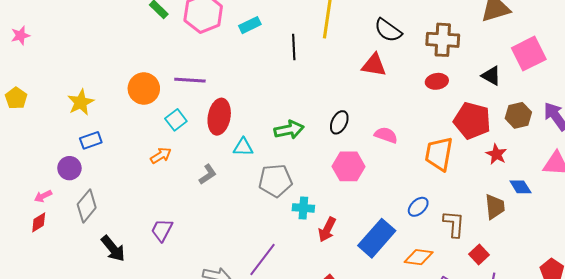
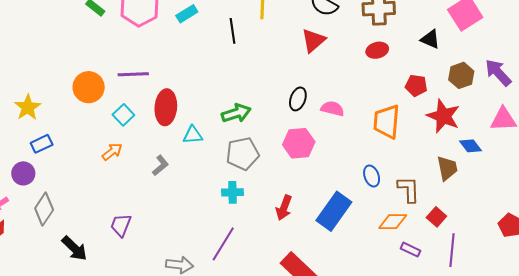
red triangle: (374, 65) -> (313, 40), turned -44
red pentagon: (472, 121) -> (416, 85), size x0.6
black ellipse: (339, 122) -> (298, 99), moved
red star: (496, 154) -> (443, 116), size x1.6
gray pentagon: (275, 181) -> (243, 154), moved
blue ellipse: (418, 207) -> (372, 176), turned -60
cyan cross: (303, 208) -> (233, 192), moved
orange diamond: (419, 257) -> (393, 222), moved

